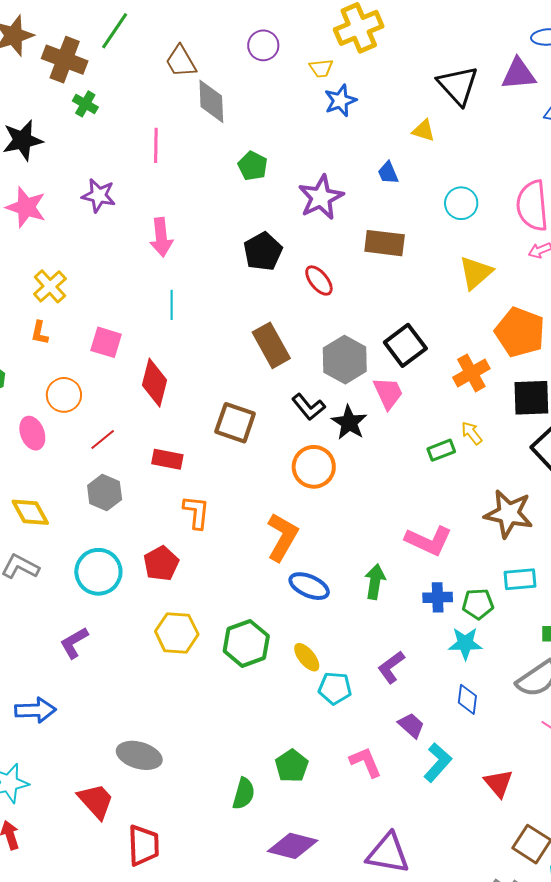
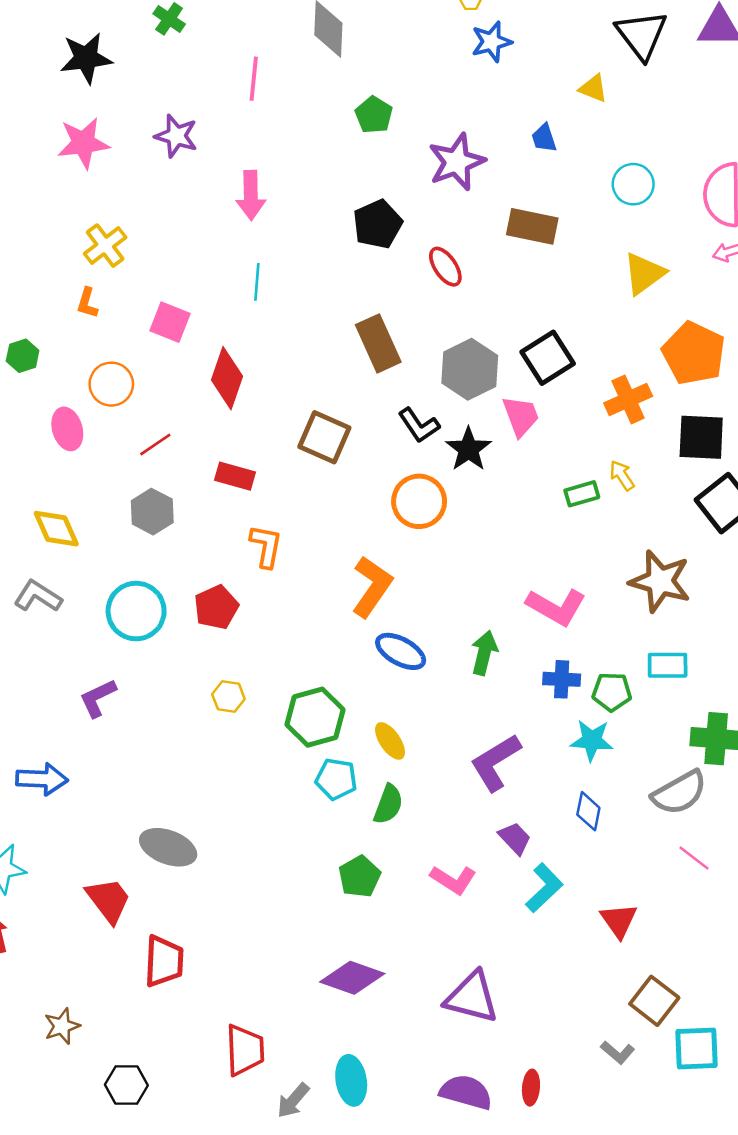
pink star: (26, 207) -> (83, 143), turned -30
yellow hexagon: (177, 633) -> (228, 697), size x0.6
purple L-shape: (391, 667) -> (496, 762), size x1.4
cyan pentagon: (335, 688) -> (336, 779), moved
pink L-shape: (366, 762) -> (453, 880), turned 141
green semicircle: (244, 794) -> (388, 804), moved

